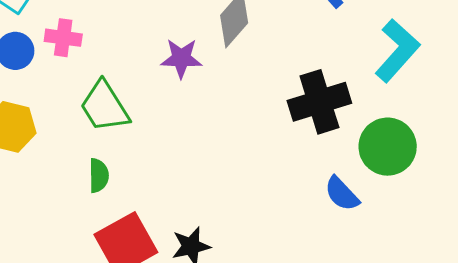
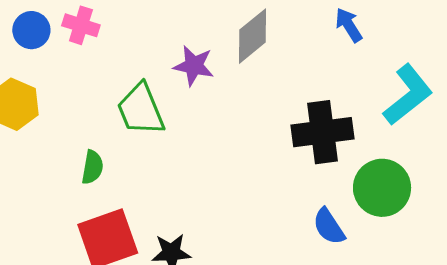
green trapezoid: (104, 107) -> (141, 109), moved

